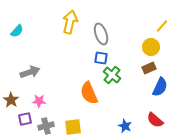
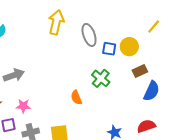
yellow circle: (151, 47) -> (129, 47), moved
blue square: (101, 58) -> (109, 49), moved
orange semicircle: (89, 93) -> (76, 97), size x0.6
red semicircle: (155, 120) -> (146, 126), turned 120

